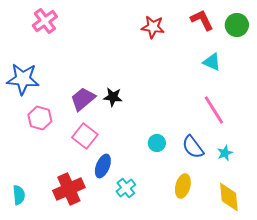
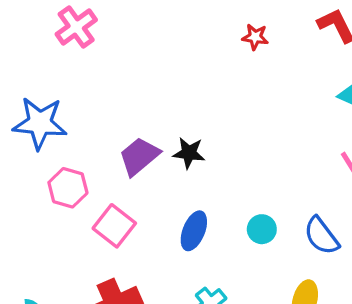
red star: (153, 27) -> (255, 37), size x0.7
pink square: (85, 136) -> (114, 226), moved
blue ellipse: (103, 166) -> (194, 231), moved

